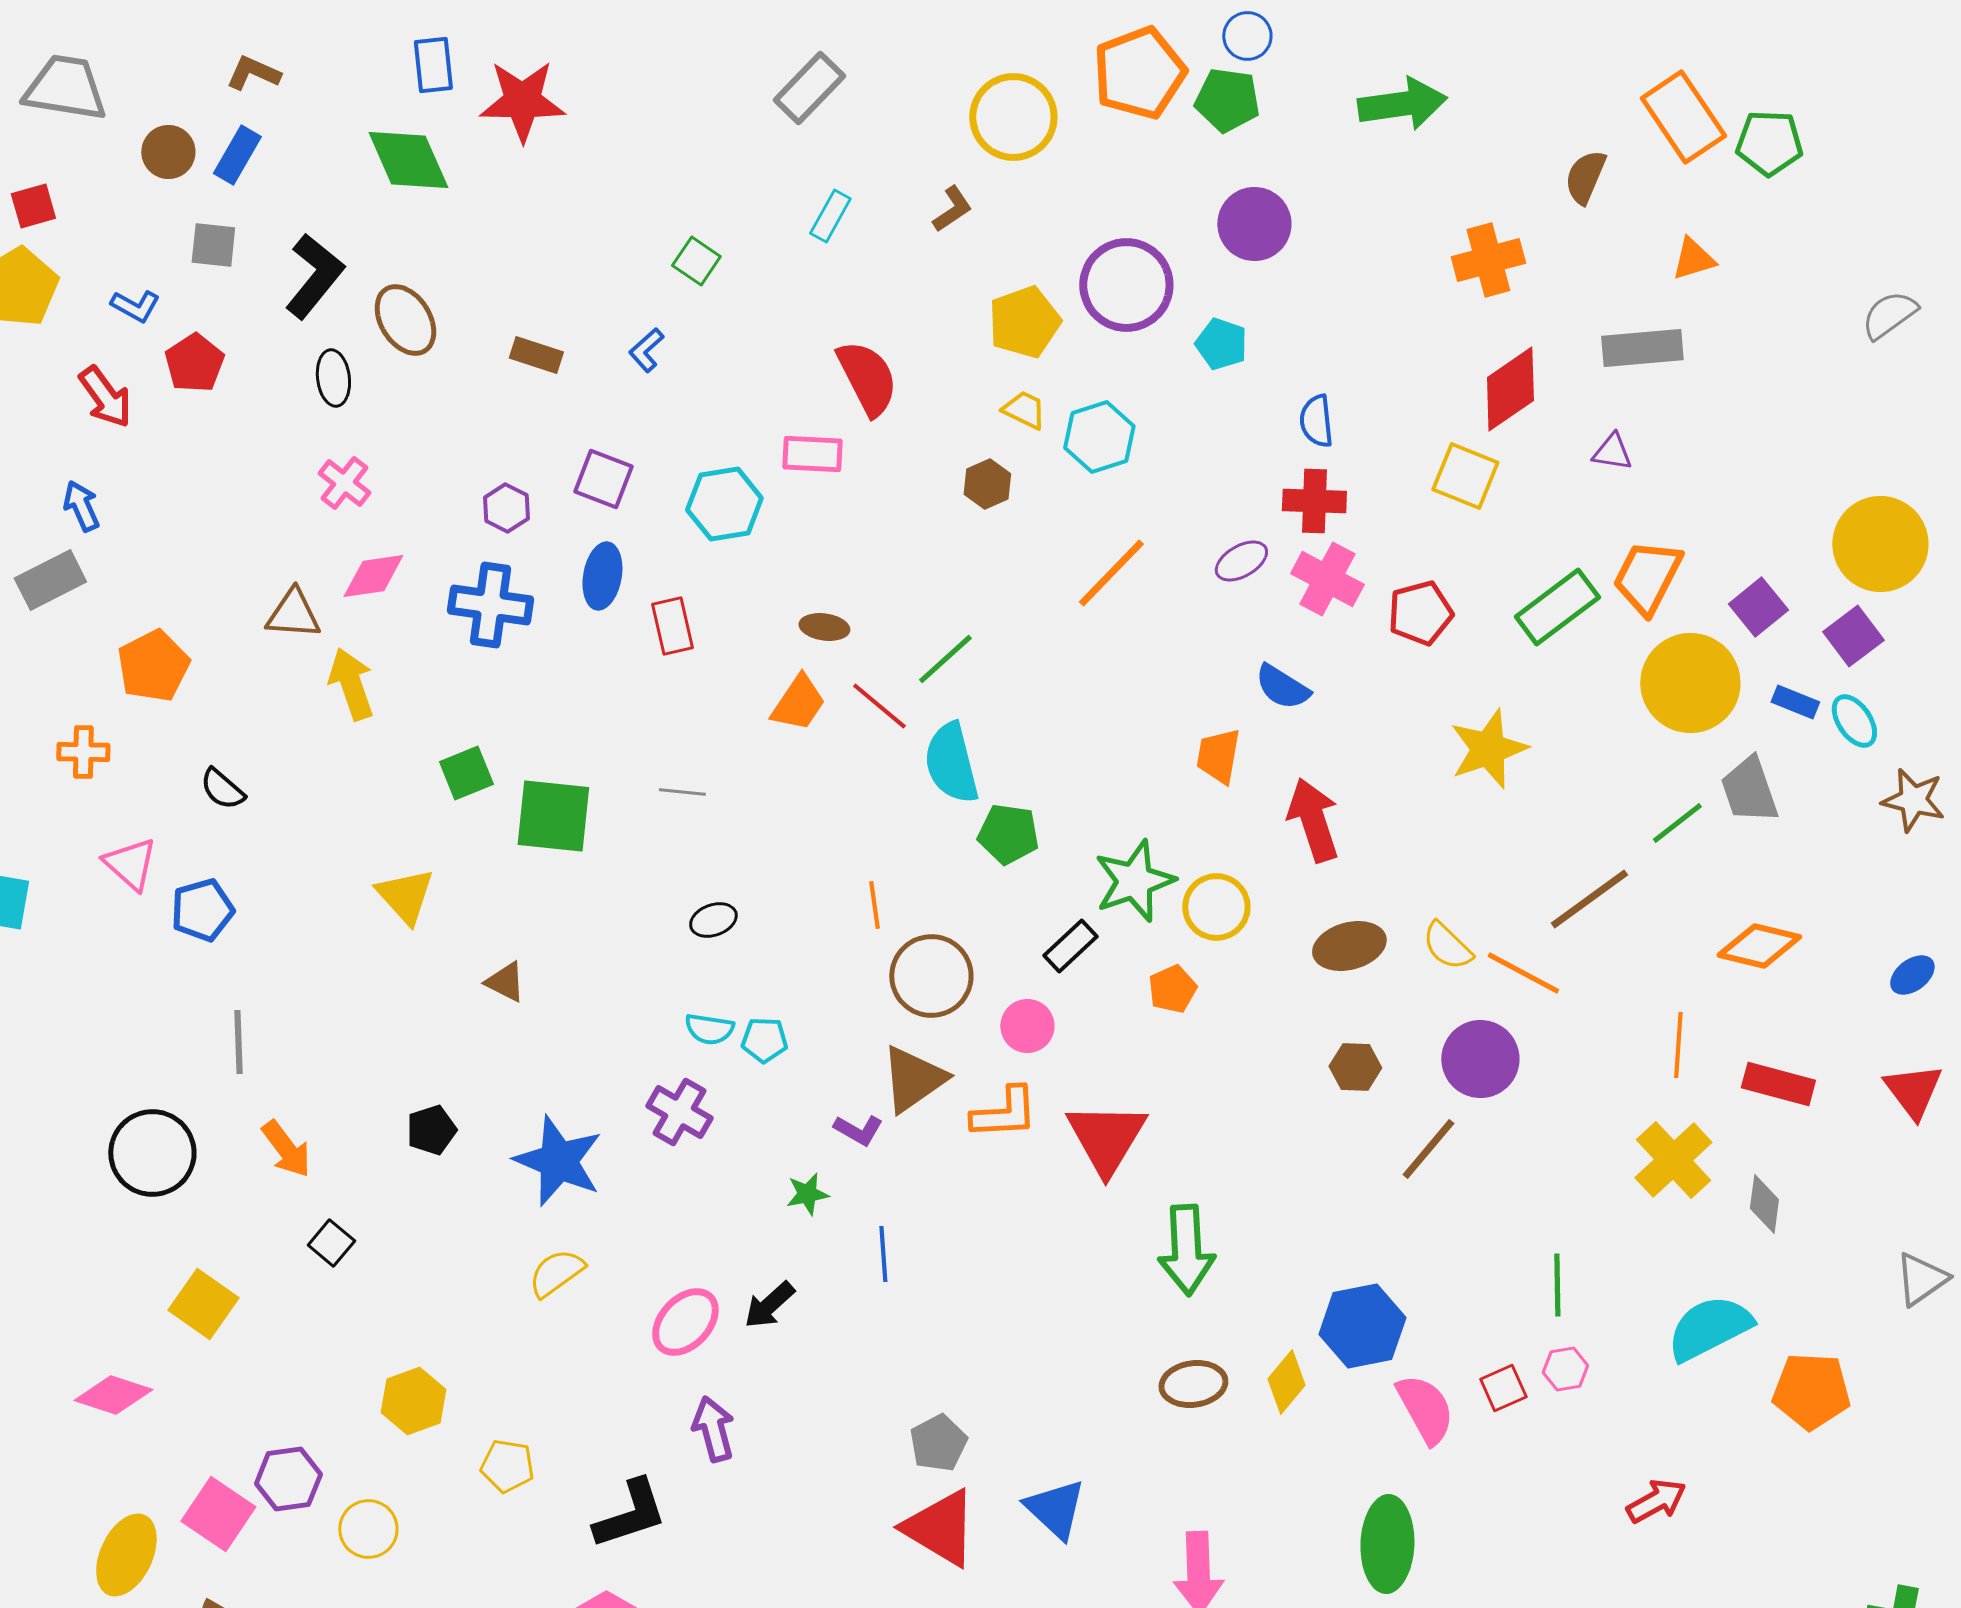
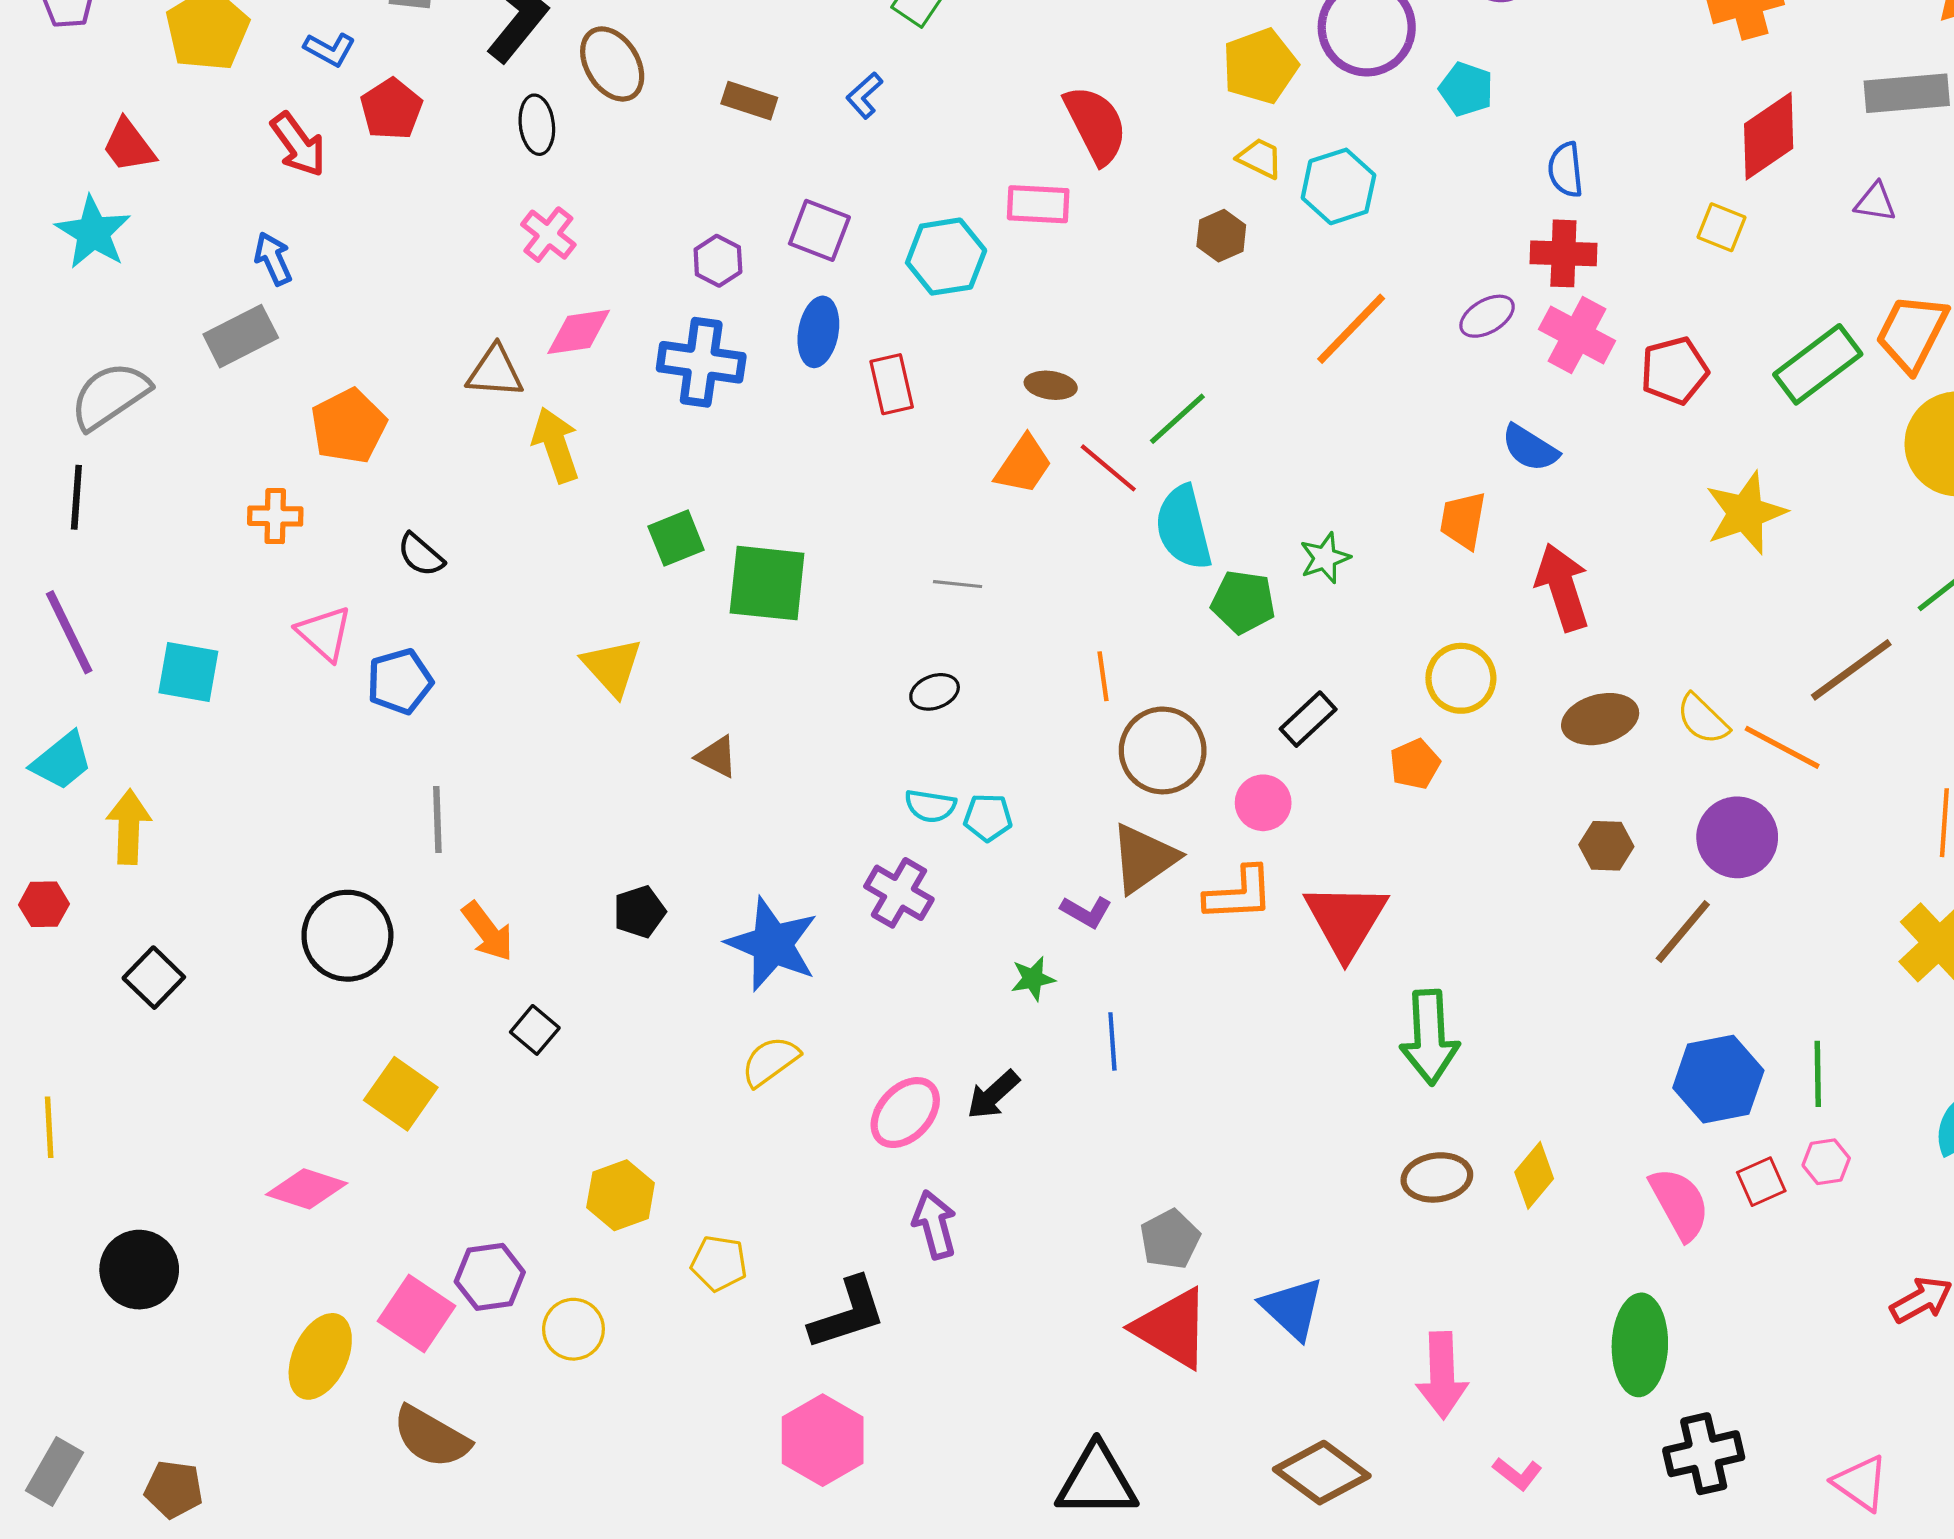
yellow square: (1465, 476) -> (1721, 227), size x0.7
gray line: (682, 792) -> (958, 584), moved
green star: (1134, 881) -> (1325, 558), moved, size x0.6
blue hexagon: (1362, 1326) -> (1718, 1079), moved

